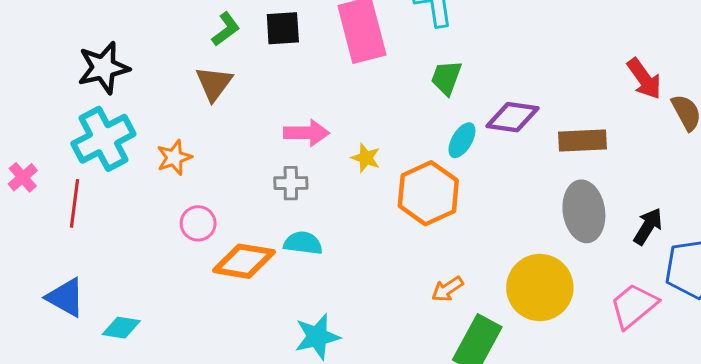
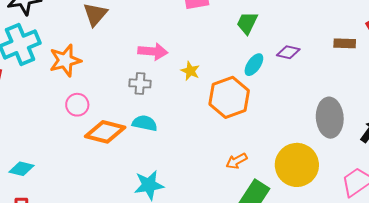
purple diamond: (513, 117) -> (288, 52), size x0.7
brown rectangle: (582, 141) -> (345, 43), moved, size x0.7
orange star: (174, 157) -> (65, 60), size x1.4

